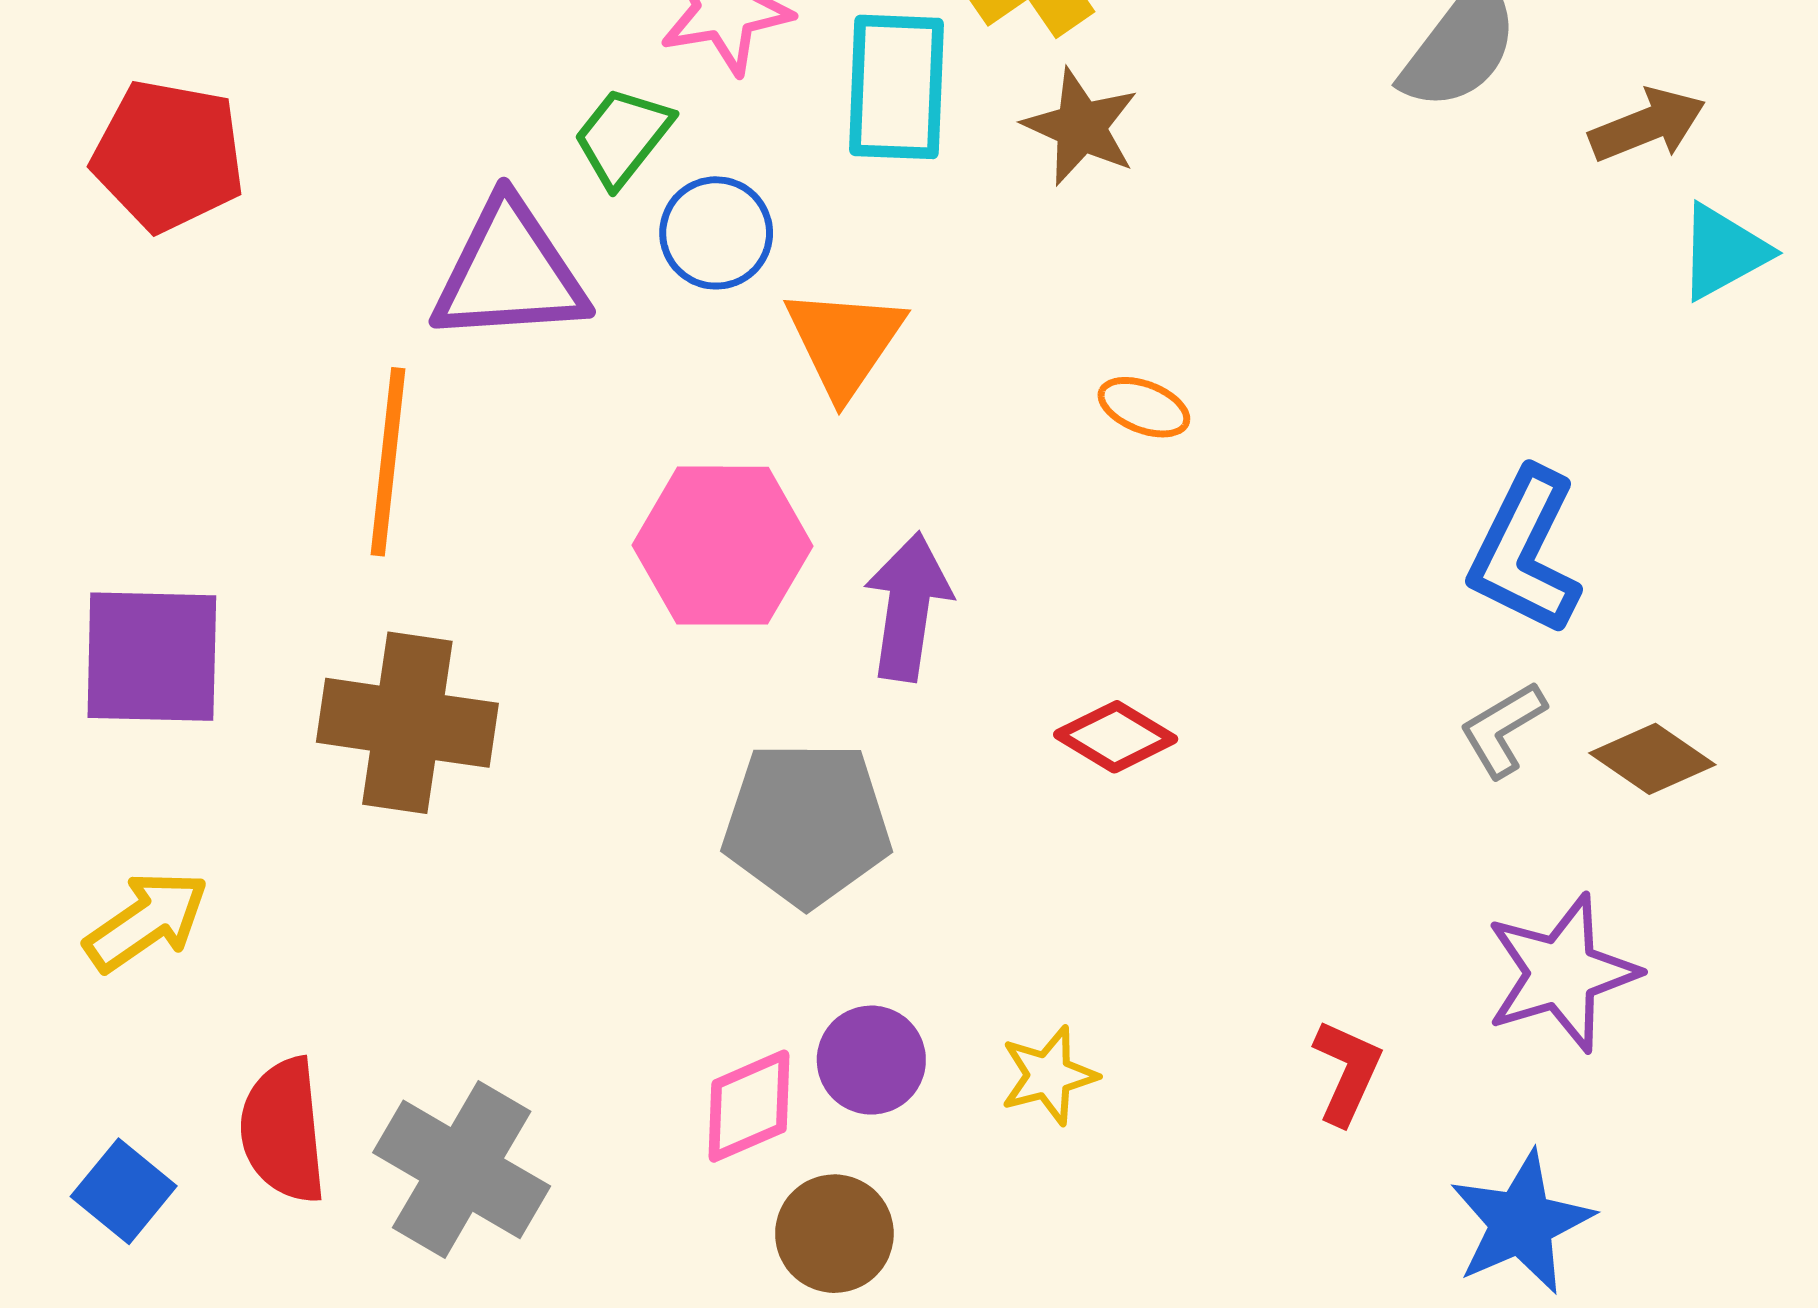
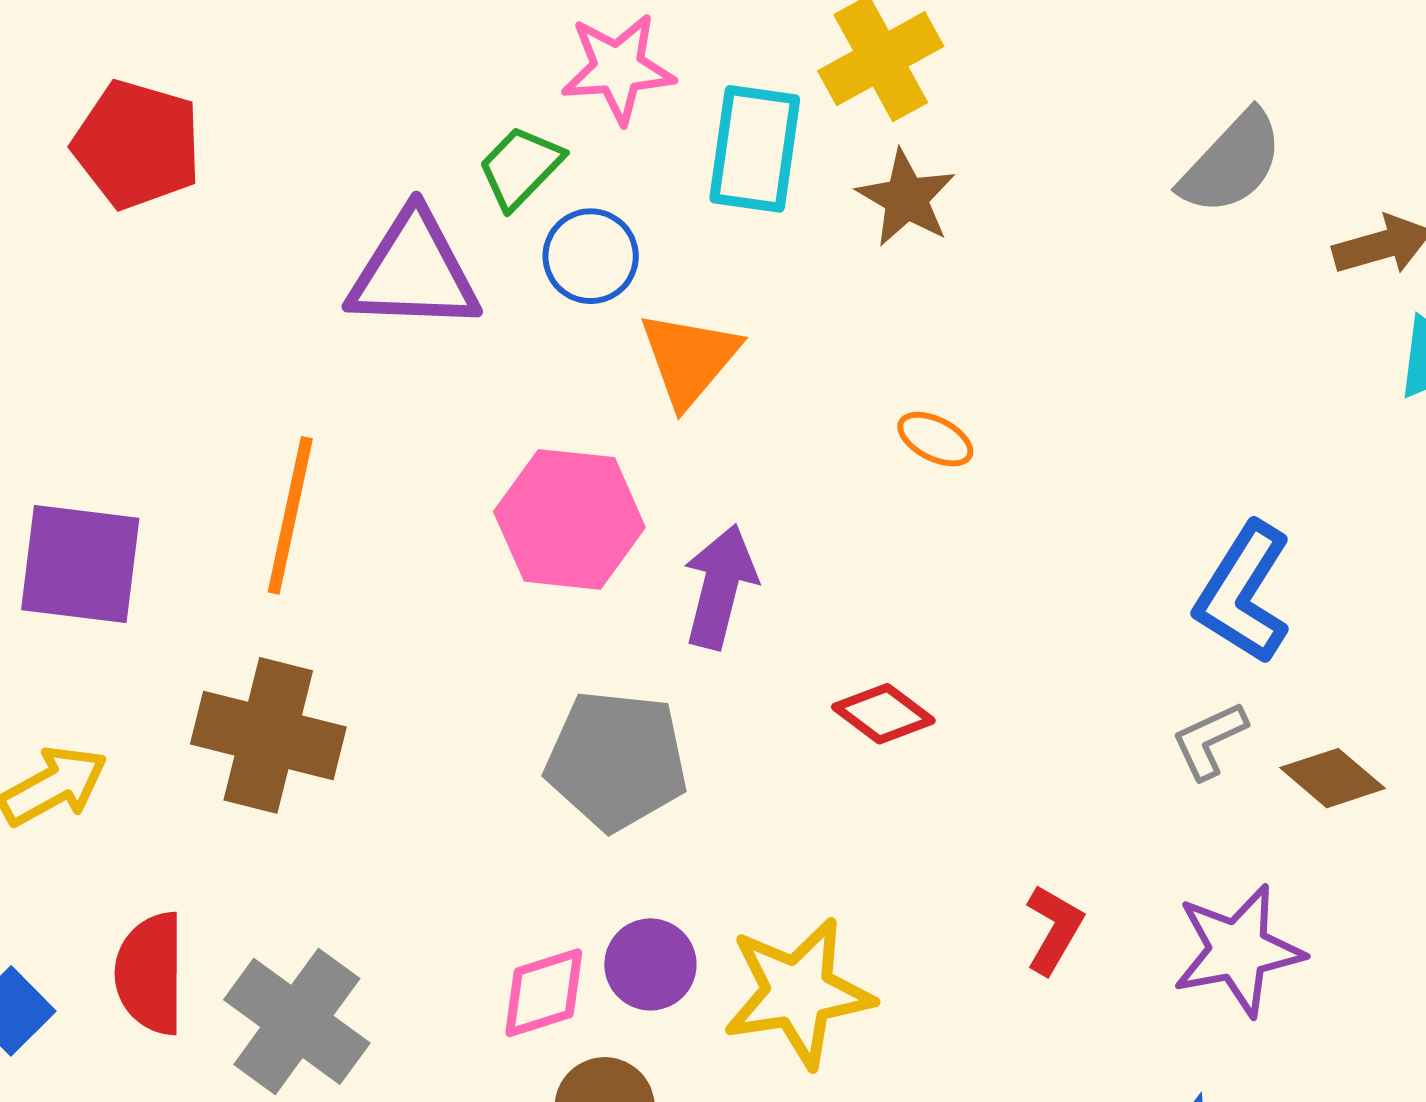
orange line: (388, 462) -> (290, 515), moved
brown cross: (407, 723) -> (268, 735), moved
red L-shape: (1347, 1072) -> (1054, 929), moved
yellow star: (1049, 1075) -> (798, 993), size x1.8

